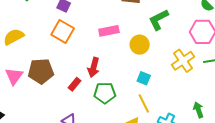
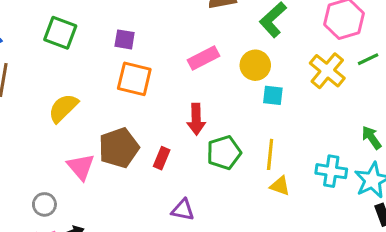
cyan square: (144, 78) -> (273, 95), moved
red rectangle: (75, 84) -> (162, 158), moved
yellow line: (144, 103) -> (270, 154), moved, turned 48

